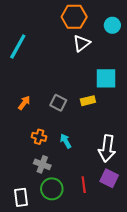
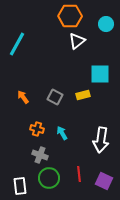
orange arrow: (24, 103) -> (23, 97), turned -72
purple square: (109, 178) -> (104, 181), moved

